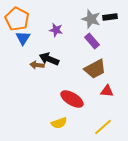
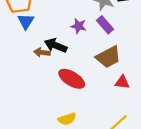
purple star: (56, 30) -> (79, 26), moved
red ellipse: (72, 99) -> (72, 79), moved

